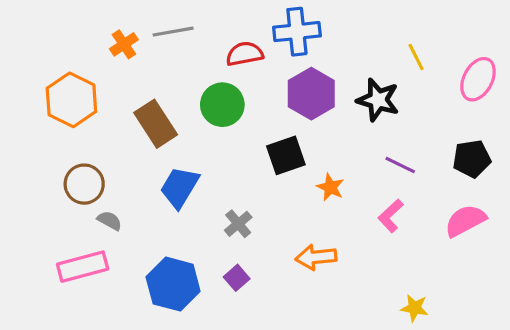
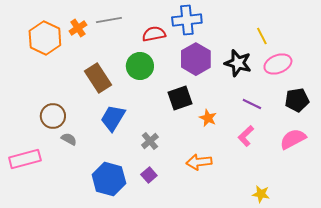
pink ellipse: (478, 79) -> (278, 64), moved, turned 40
orange hexagon: (71, 100) -> (45, 38), moved
pink rectangle: (83, 267) -> (25, 159), moved

